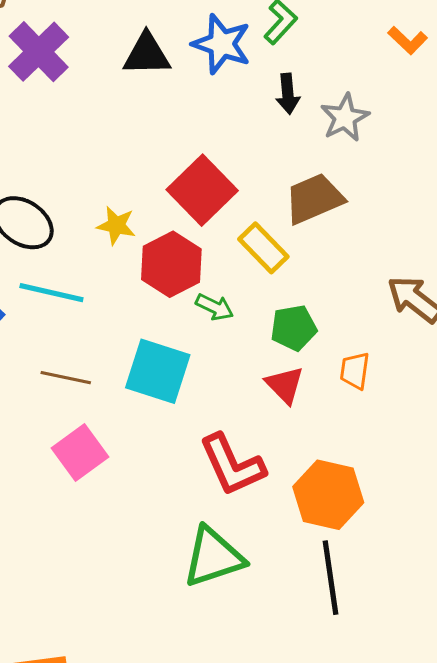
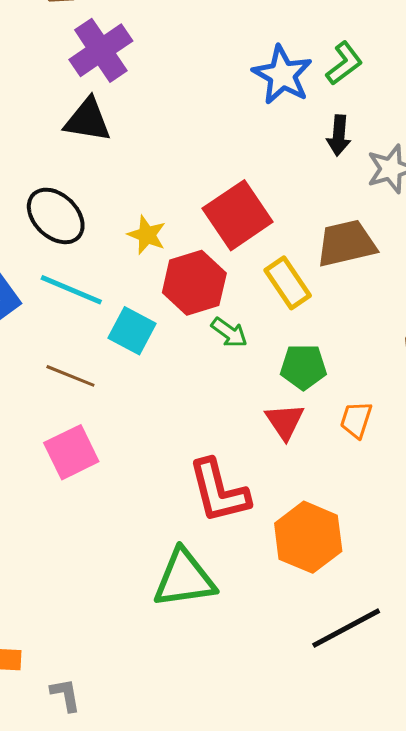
black triangle: (147, 54) -> (88, 120), moved
cyan square: (158, 371) -> (132, 331), moved, size x0.7
black line: (330, 578) -> (346, 628), moved, turned 60

